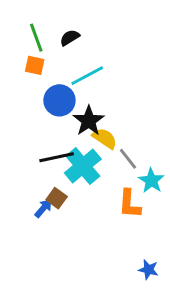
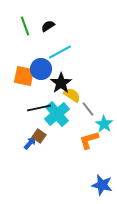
orange square: (35, 65) -> (24, 76), moved, size x1.5
orange L-shape: (129, 204) -> (89, 140), turned 70
blue star: (148, 270) -> (102, 185), size x1.5

